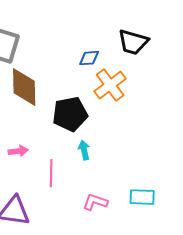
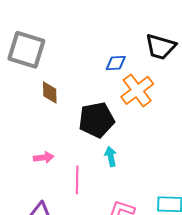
brown diamond: (24, 87) -> (50, 92), size x0.6

